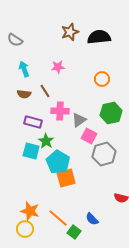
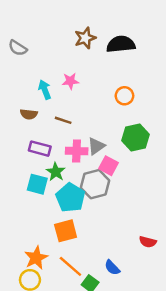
cyan arrow: (24, 69) -> (45, 90), moved
brown line: (45, 91) -> (63, 120), moved, turned -40
pink cross: (60, 111) -> (77, 151), moved
gray hexagon: (104, 154) -> (95, 184), moved
orange square: (66, 178) -> (66, 231), moved
orange star: (30, 211) -> (36, 258), turned 30

